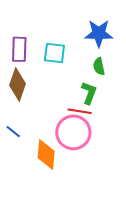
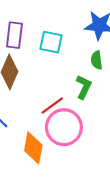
red line: (80, 111) -> (52, 106), moved, turned -50

